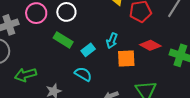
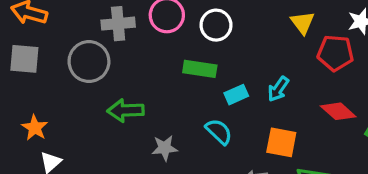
green rectangle: (63, 40) -> (200, 69), turned -36
orange square: (126, 59) -> (281, 142), moved

